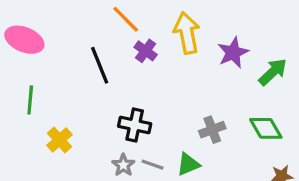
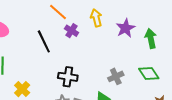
yellow arrow: (187, 33) -> (96, 18), size x0.7
green arrow: (273, 72) -> (151, 38), turned -54

